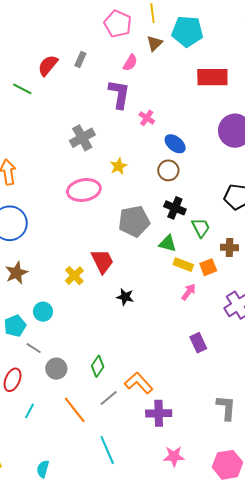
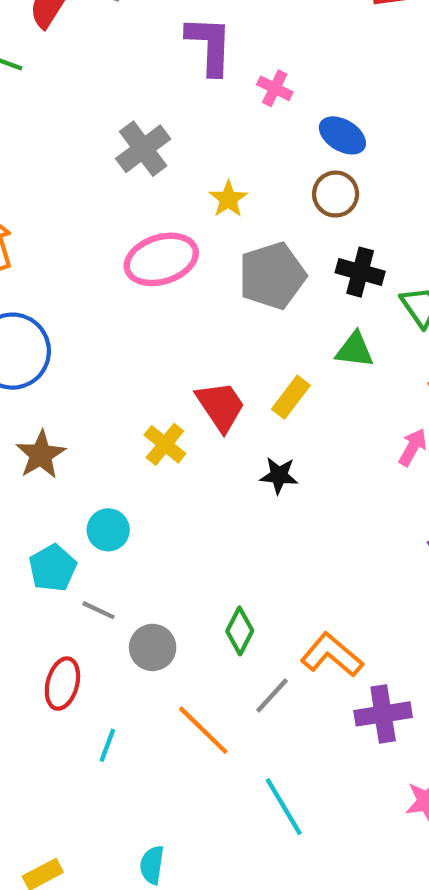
gray pentagon: (134, 221) -> (272, 276), moved
yellow rectangle: (183, 265) -> (291, 397), moved, turned -66

